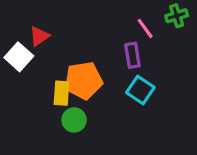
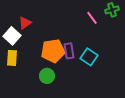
purple rectangle: (132, 55) -> (69, 51), moved
yellow rectangle: (61, 93) -> (12, 58), moved

